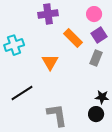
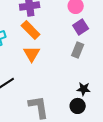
orange rectangle: (73, 38) -> (31, 30), moved

